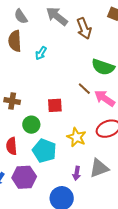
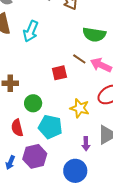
cyan arrow: (41, 53) -> (31, 31), size x1.5
red square: (55, 105) -> (59, 73), moved

